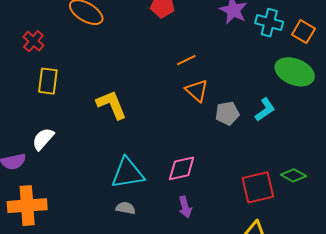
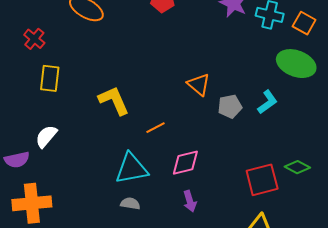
orange line: (186, 60) -> (156, 128), moved

